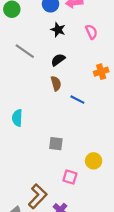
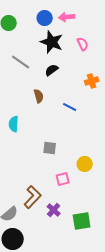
black star: (58, 30) -> (52, 42), size x1.6
brown semicircle: (56, 83) -> (39, 96), moved
pink square: (70, 177) -> (63, 179), turned -32

